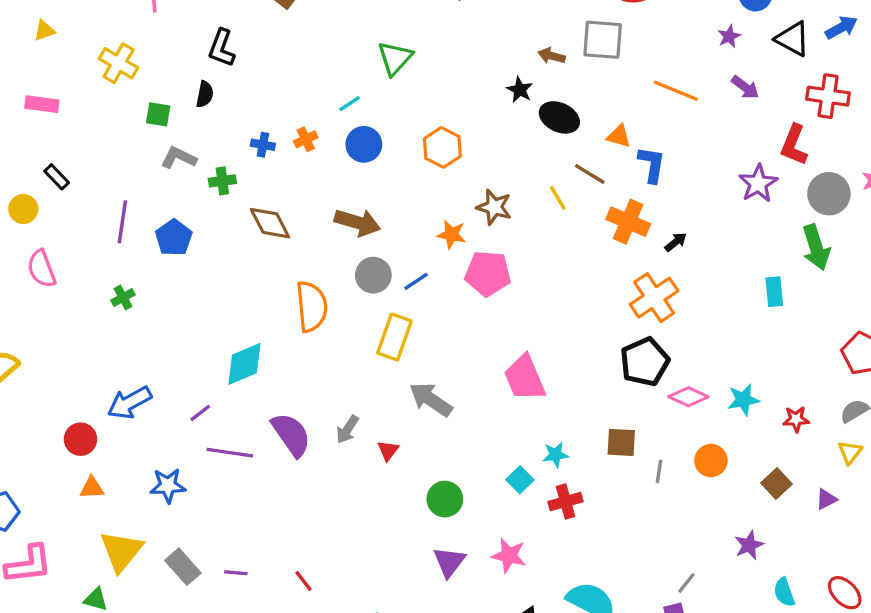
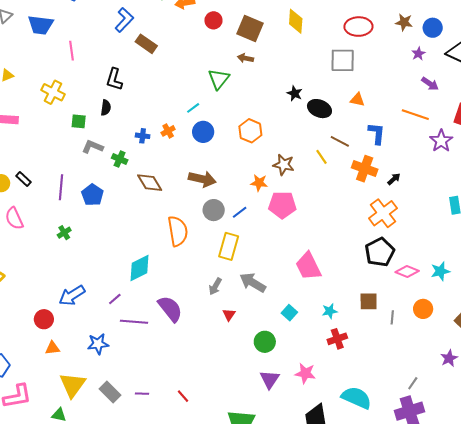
brown arrow: (552, 56) -> (245, 58), moved
orange line: (676, 91) -> (415, 115), moved
orange triangle: (619, 136) -> (357, 100), moved
black rectangle: (57, 177) -> (24, 179), moved
green cross: (222, 181) -> (120, 159), turned 35
gray arrow: (347, 429) -> (215, 286), moved
cyan square: (520, 480) -> (289, 313), moved

